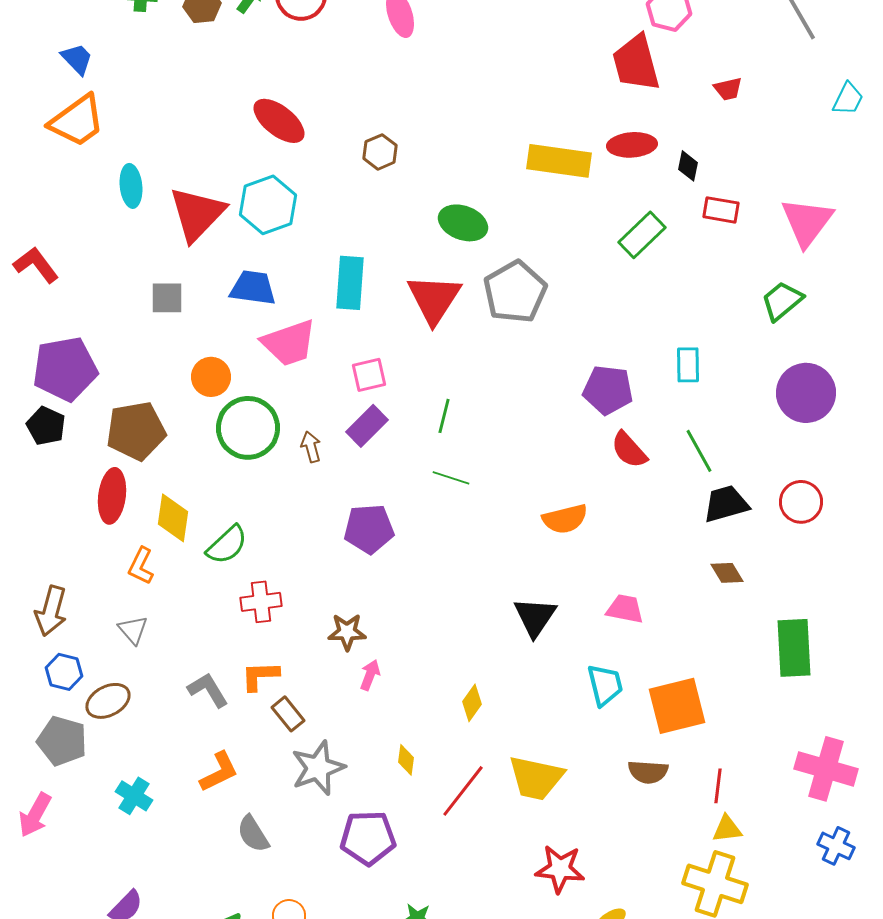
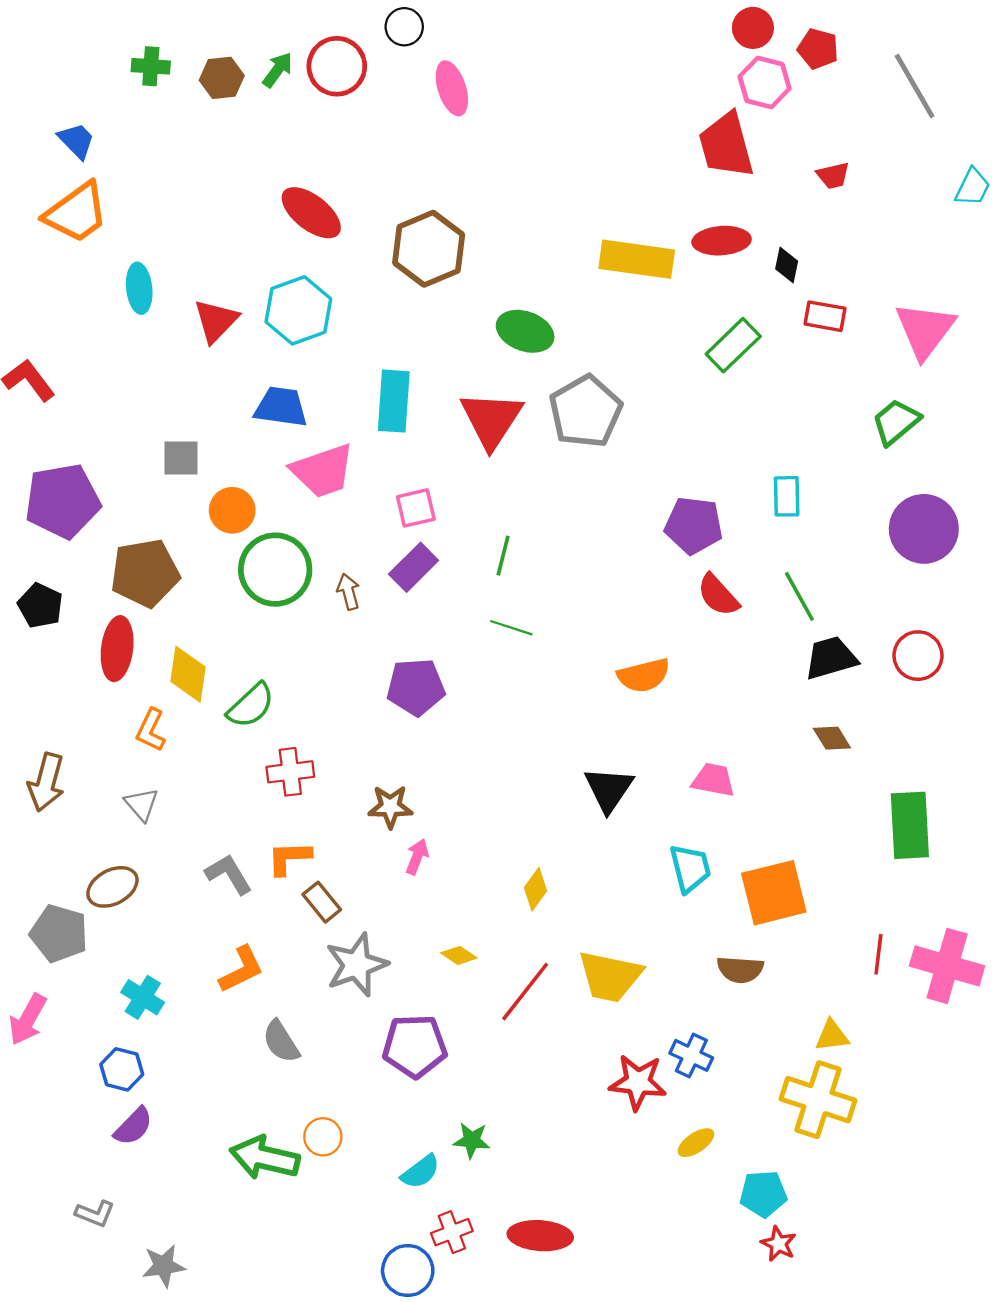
brown hexagon: (380, 152) -> (429, 249), size x1.8
red triangle: (197, 214) -> (216, 321), size x0.7
gray square: (167, 298) -> (181, 458), moved
black pentagon: (46, 426) -> (40, 606), moved
blue hexagon: (64, 672) -> (122, 1069), moved
yellow diamond: (406, 760) -> (459, 955), turned -64
red line: (718, 786) -> (878, 954), moved
blue cross: (836, 846) -> (691, 1055), moved

